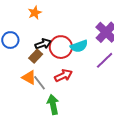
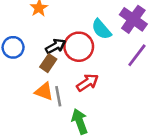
cyan semicircle: (79, 46) -> (101, 29), moved, turned 78
gray line: (39, 83) -> (58, 96), turned 35

